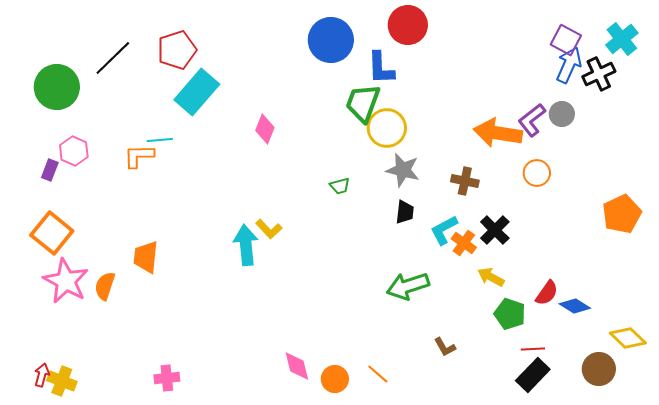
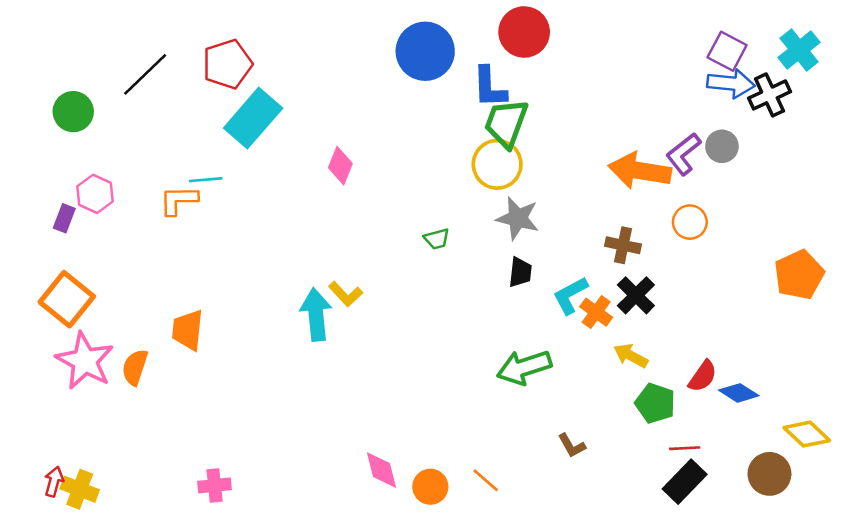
blue arrow: (569, 65) -> (731, 83), turned 72
green circle: (57, 87) -> (73, 112), size x0.7
green trapezoid: (363, 103) -> (506, 123), moved
brown cross: (465, 181) -> (623, 245), moved

